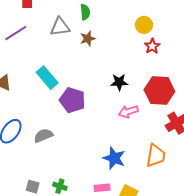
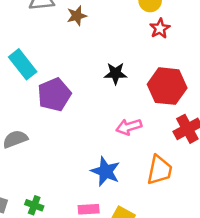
purple pentagon: (72, 100) -> (54, 95), turned 30
pink arrow: (128, 112) -> (129, 127), moved

